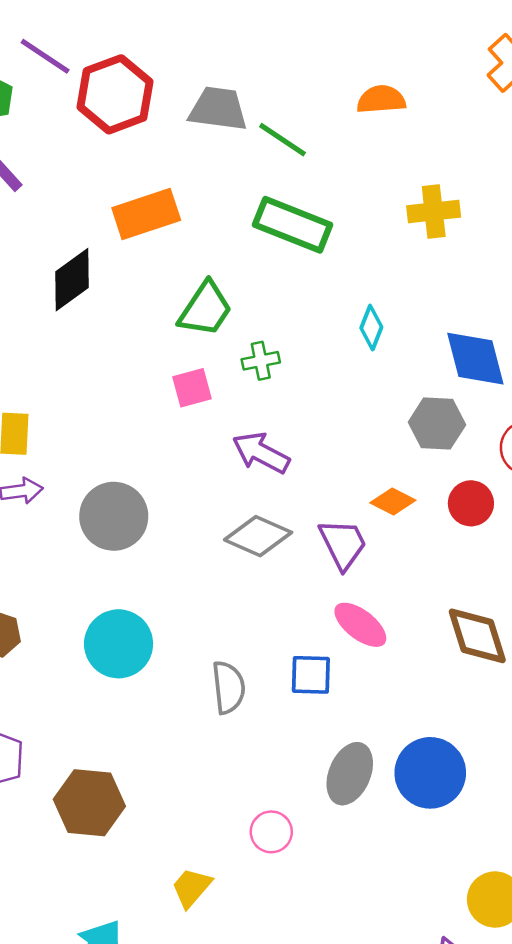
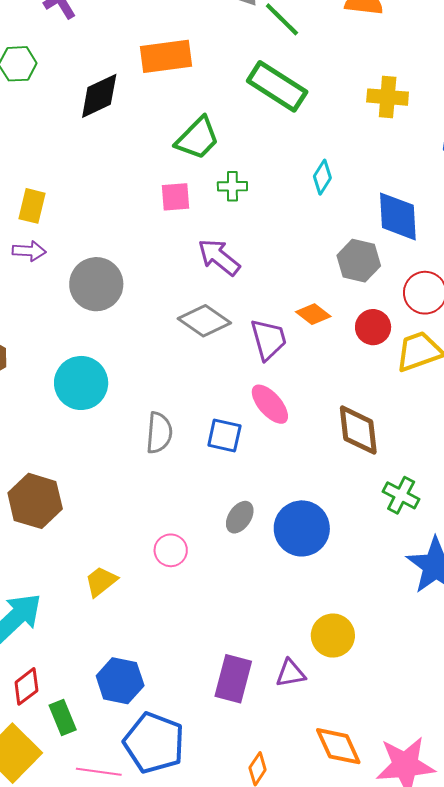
gray ellipse: (350, 774) -> (240, 517), size x0.7

